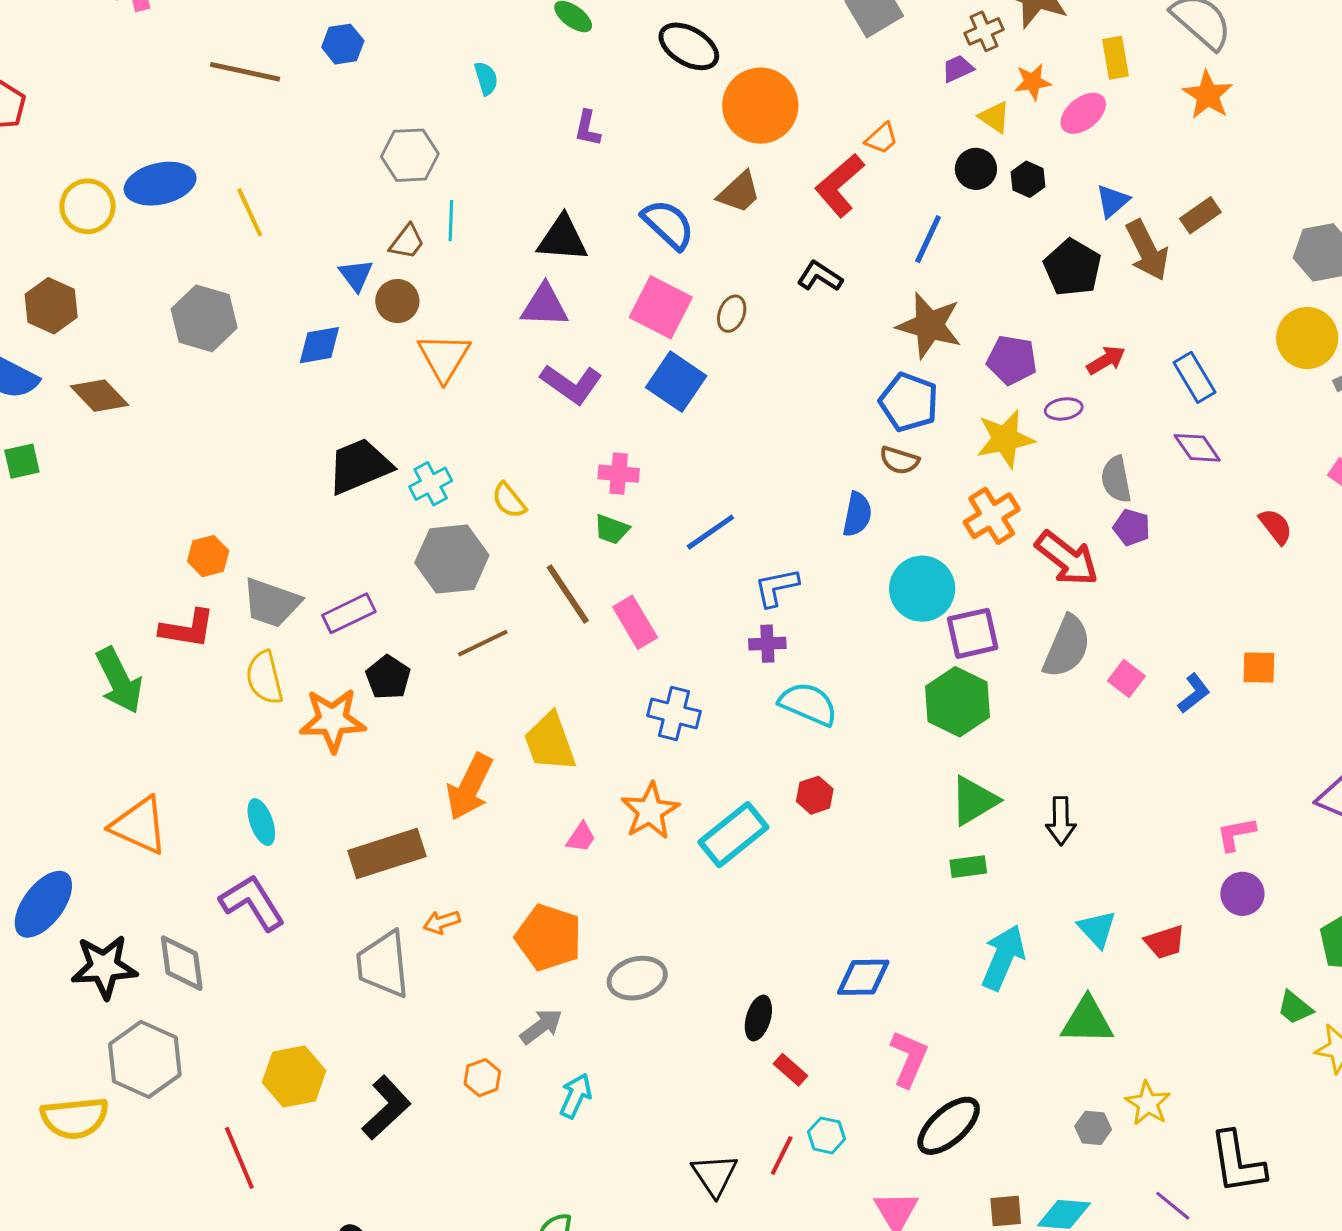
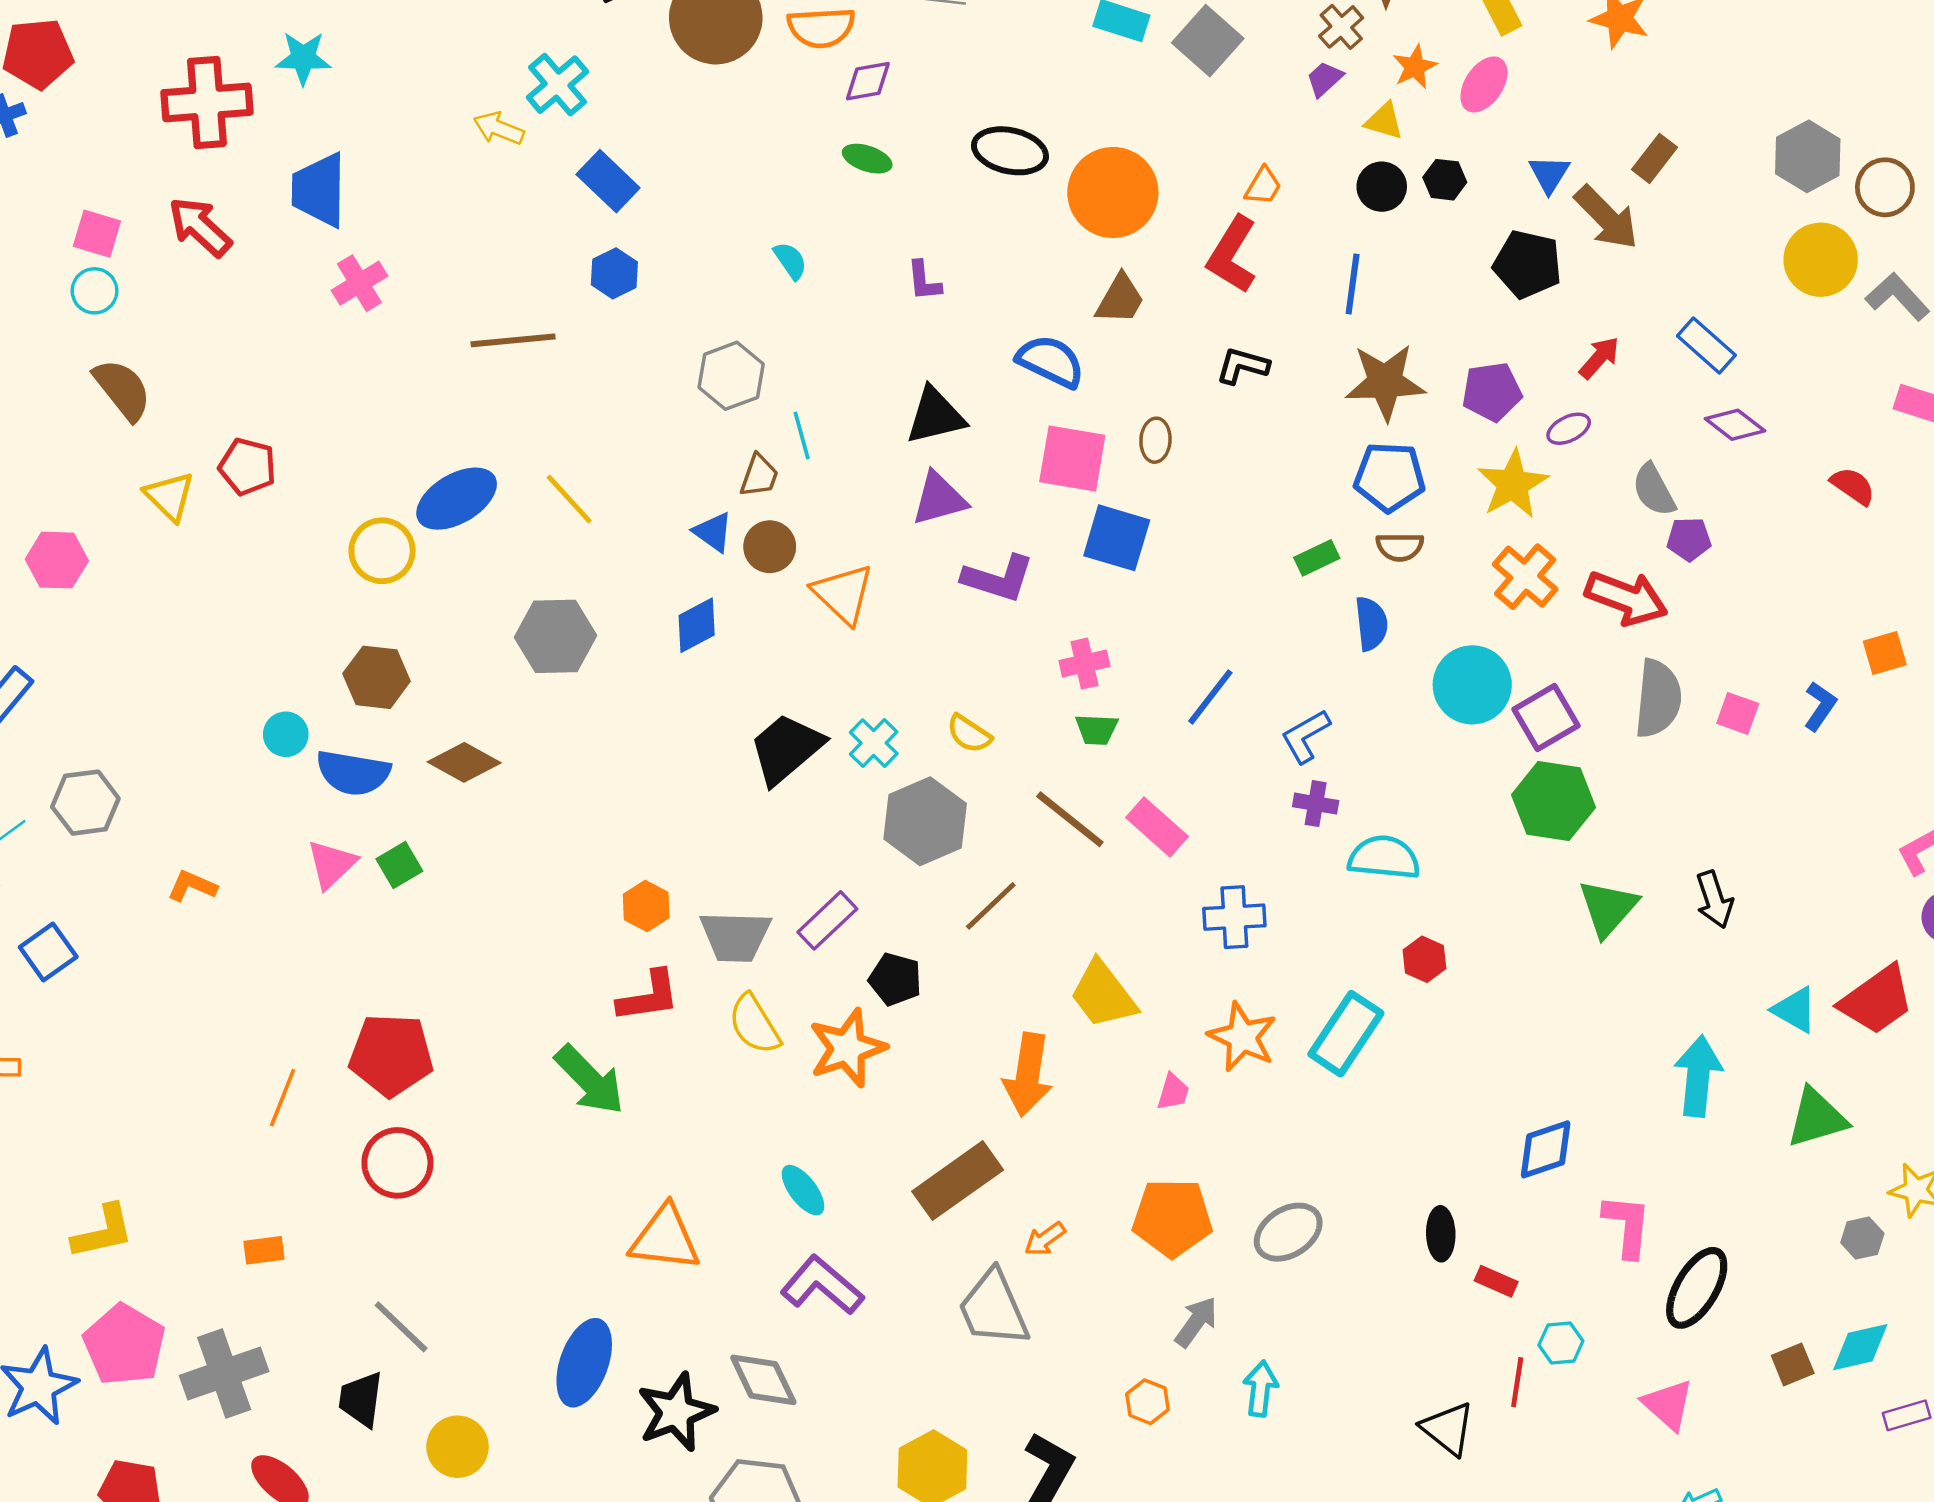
purple cross: (767, 644) -> (1316, 804), turned 30
green rectangle: (968, 867) -> (1317, 558), moved
red trapezoid: (1165, 942) -> (1877, 1000), size x1.6

